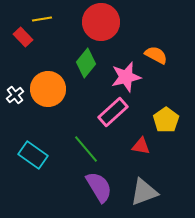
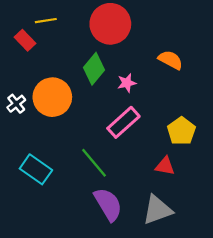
pink star: (126, 77) -> (127, 83), moved, size x0.6
red triangle: (141, 146) -> (165, 166), moved

